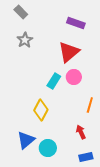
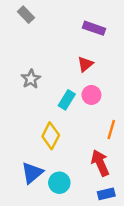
gray star: (25, 40) -> (31, 79), moved
red triangle: (69, 52) -> (85, 64), size x0.6
red arrow: (81, 132) -> (100, 163), size x1.5

